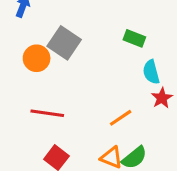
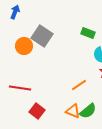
red line: (47, 113) -> (20, 88), moved

